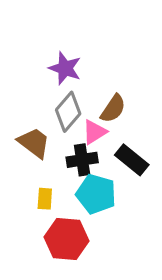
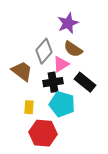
purple star: (65, 68) -> (68, 23), moved, turned 30
brown semicircle: (113, 109) -> (73, 49), turned 90

